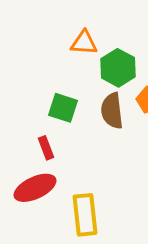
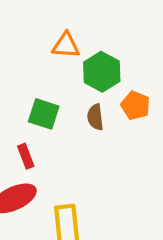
brown semicircle: (112, 111) -> (95, 117), size x0.7

